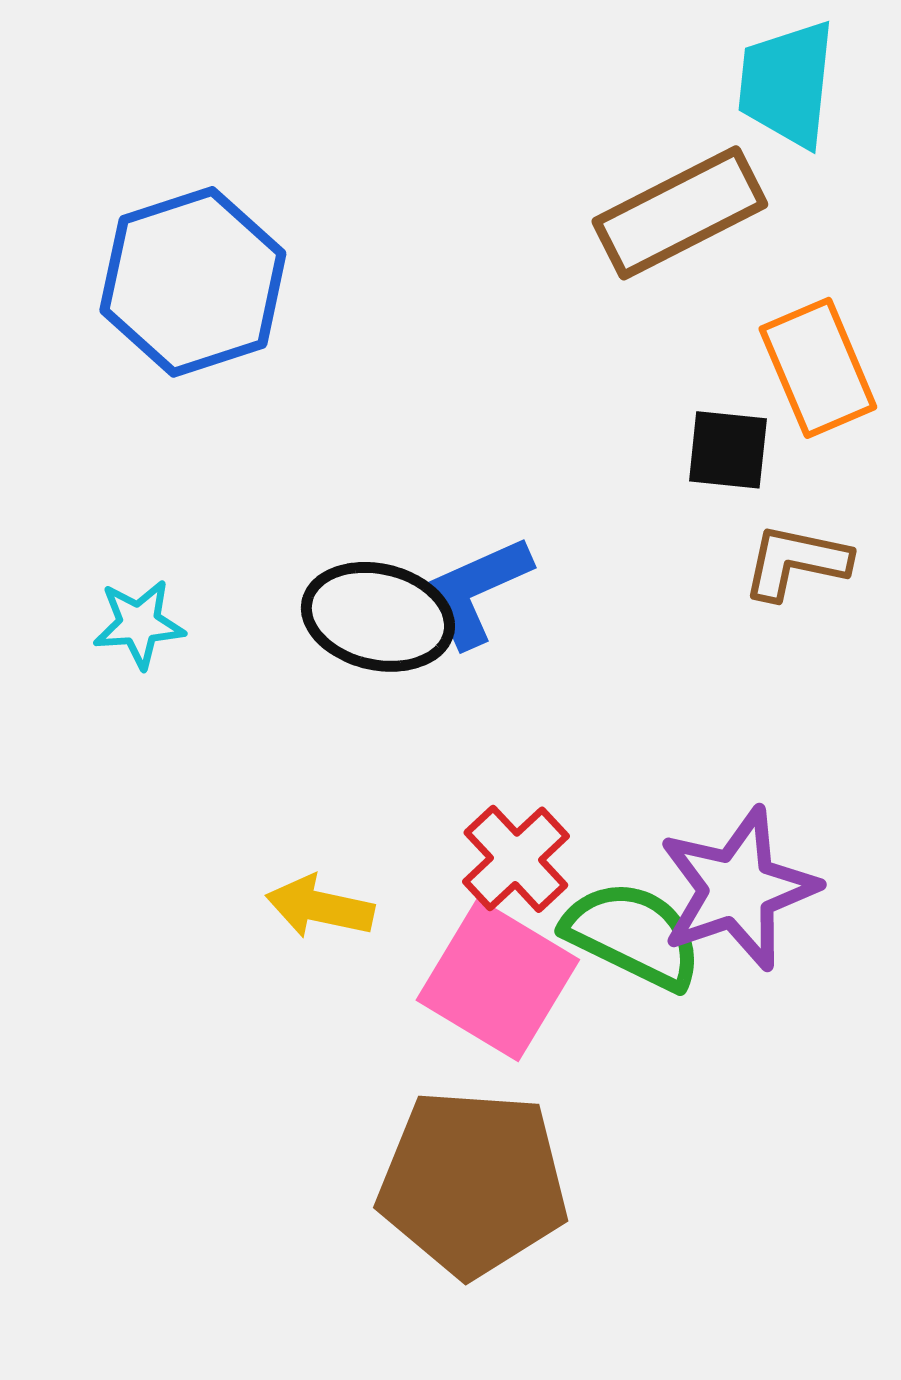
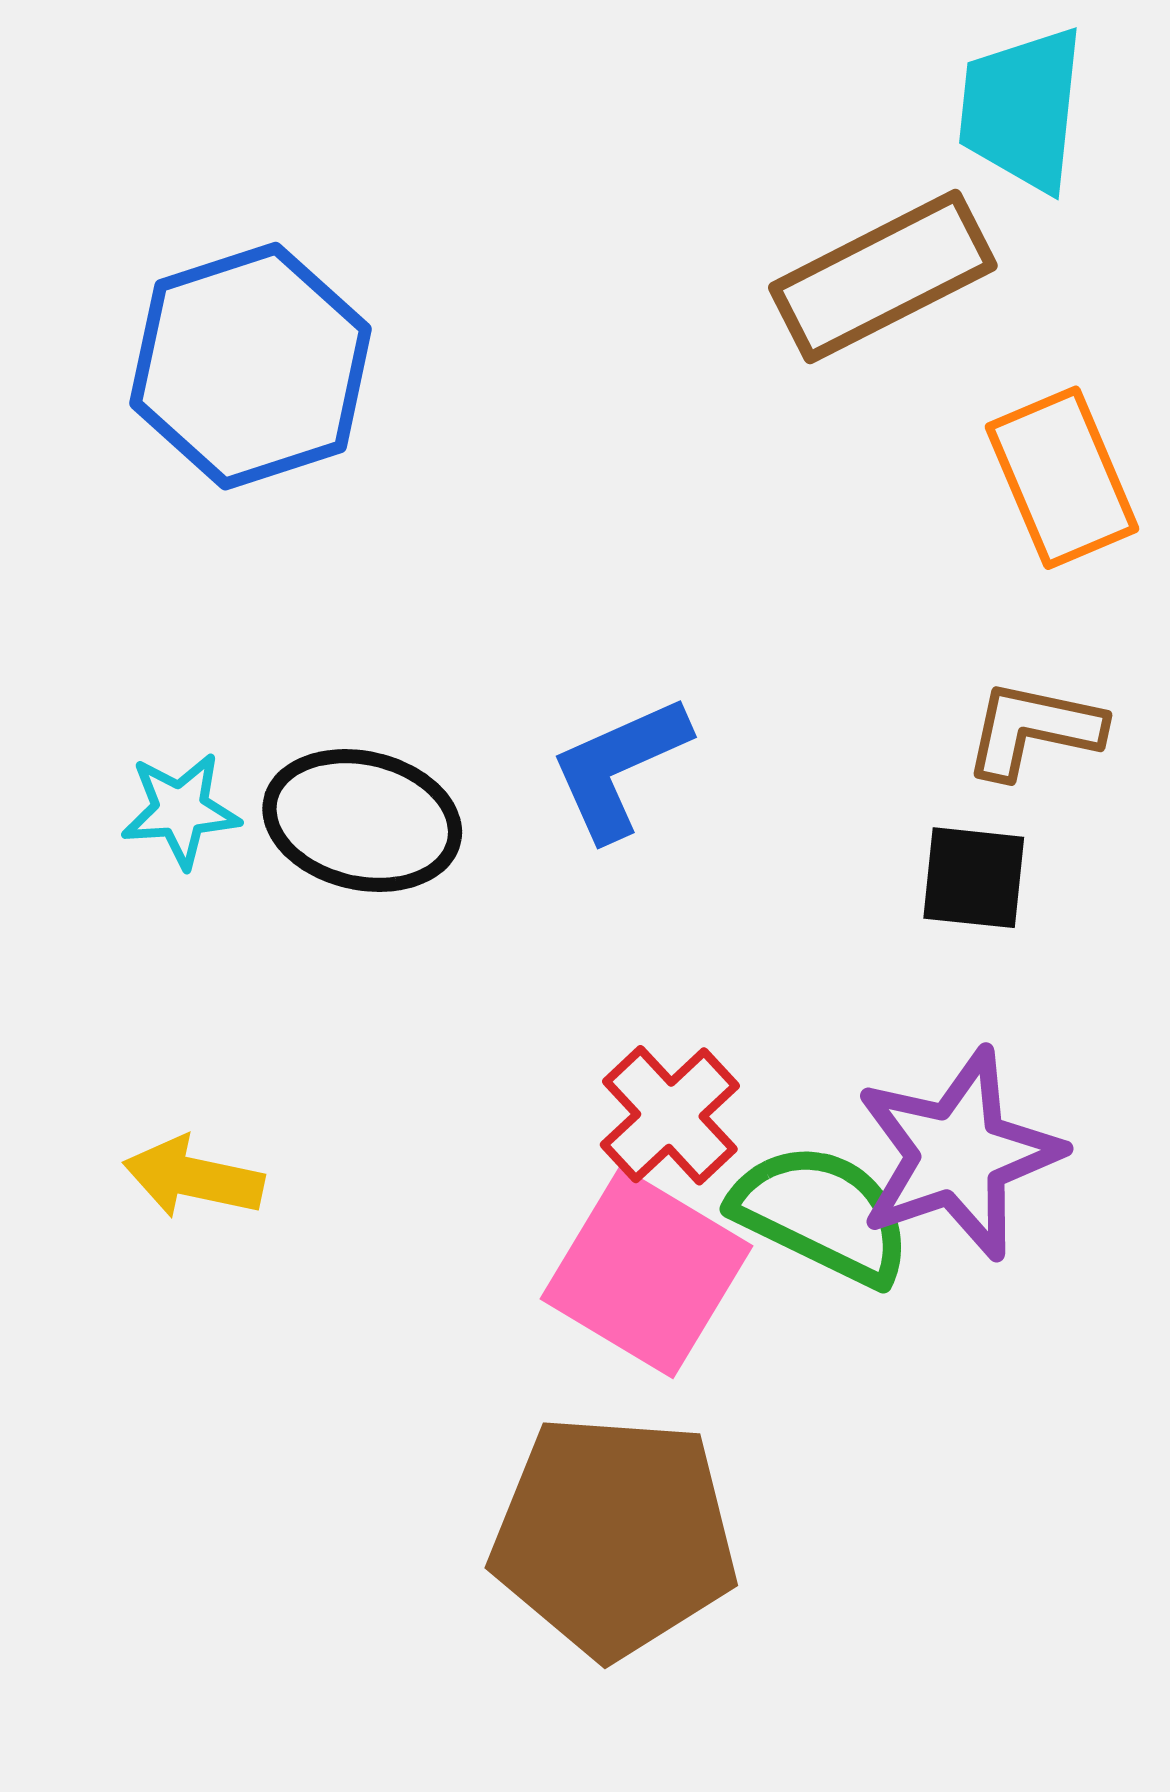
black square: (728, 450) -> (974, 878), moved
black ellipse: (378, 617) -> (362, 821), moved
yellow arrow: (320, 907) -> (193, 1178), moved

